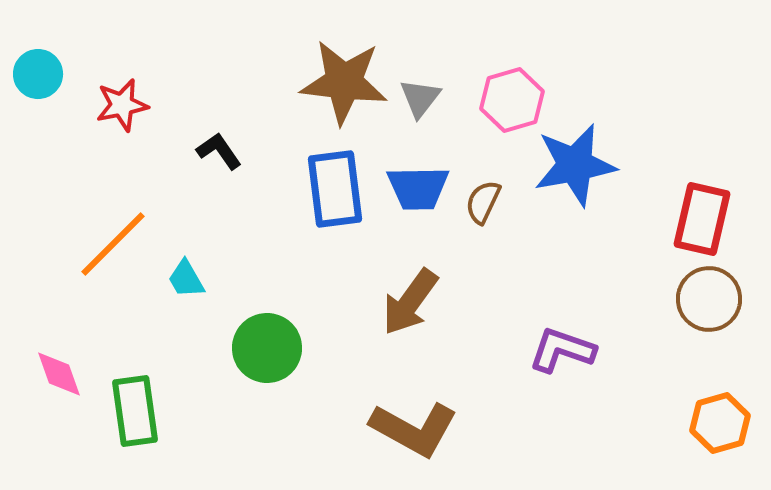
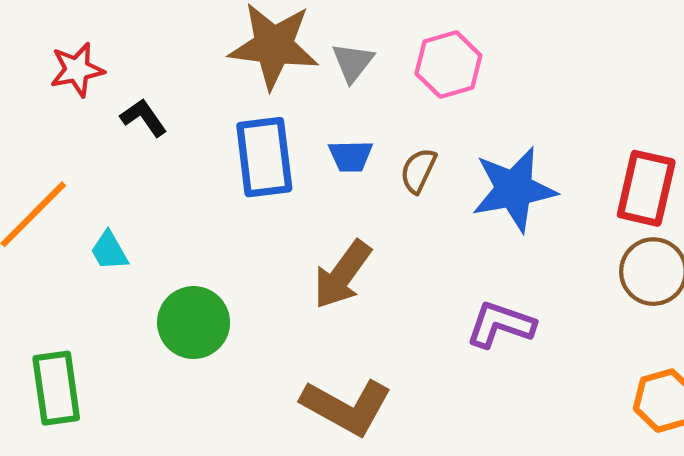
red star: (122, 105) -> (77, 70), moved
blue star: (575, 165) -> (514, 189), moved
blue trapezoid: (418, 188) -> (351, 156), size x0.7

